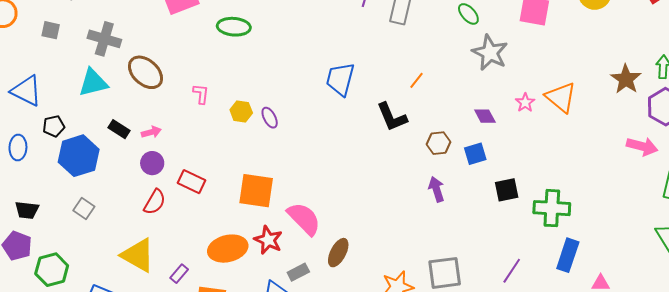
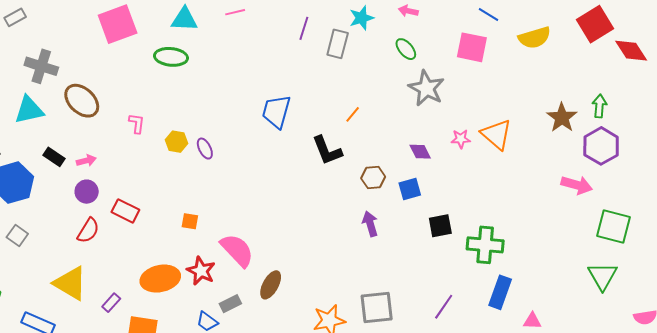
pink star: (525, 103) -> (461, 139), turned 30
orange square: (256, 191) -> (190, 221), size x0.5

